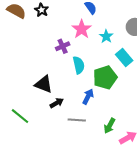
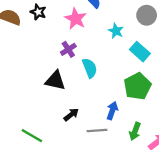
pink star: (82, 29) -> (76, 19), moved
green pentagon: (105, 77) -> (137, 86), moved
black triangle: (44, 84) -> (55, 81), moved
blue arrow: (88, 97) -> (112, 111), moved

